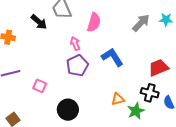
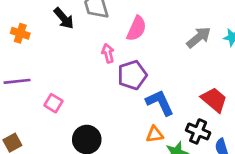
blue L-shape: (112, 57) -> (160, 103), moved
purple pentagon: (77, 66) -> (132, 75), moved
red trapezoid: (158, 68) -> (214, 100), turned 55

